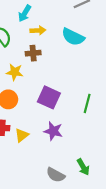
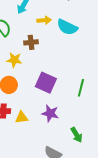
yellow arrow: (38, 30) -> (44, 20), moved
yellow triangle: (22, 135) -> (22, 117), turned 32
green arrow: (83, 167) -> (77, 135), moved

